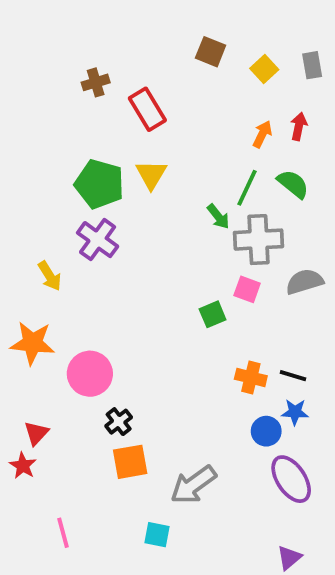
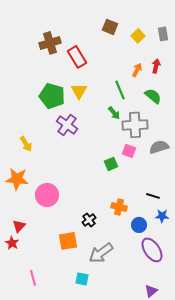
brown cross: (96, 82) -> (50, 43), size x1.5
green line: (247, 188) -> (120, 90), moved, turned -48
purple cross: (98, 240) -> (67, 125), moved
orange cross: (251, 378) -> (119, 207), moved
blue star: (295, 412) -> (162, 216), moved
black cross: (119, 422) -> (89, 220), moved

